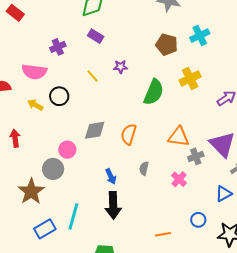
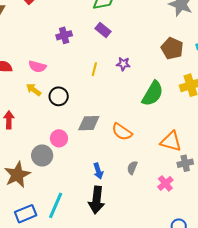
pink semicircle: (34, 72) -> (37, 67), moved, size x0.7
yellow line: (93, 76) -> (94, 69), turned 48
black circle: (59, 96) -> (59, 96), moved
orange semicircle: (129, 134) -> (122, 132), turned -80

